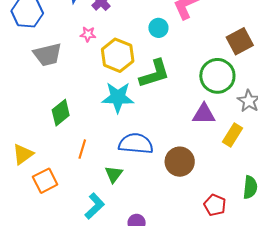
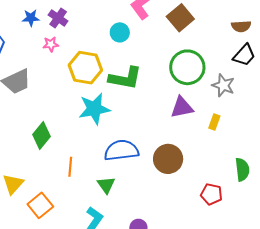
pink star: (88, 34) -> (51, 44), moved
brown square: (240, 41) -> (180, 18), moved
green L-shape: (154, 74) -> (125, 78), turned 40
yellow rectangle: (233, 135) -> (214, 122), size x0.7

